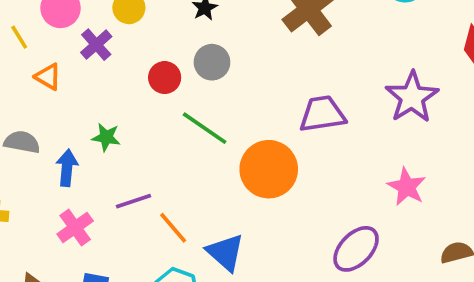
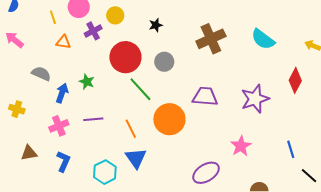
gray circle: (212, 62) -> (164, 62), moved
orange triangle: (48, 77) -> (63, 42), turned -35
red circle: (165, 78) -> (125, 57), size x1.8
orange line: (173, 228) -> (131, 129), moved

